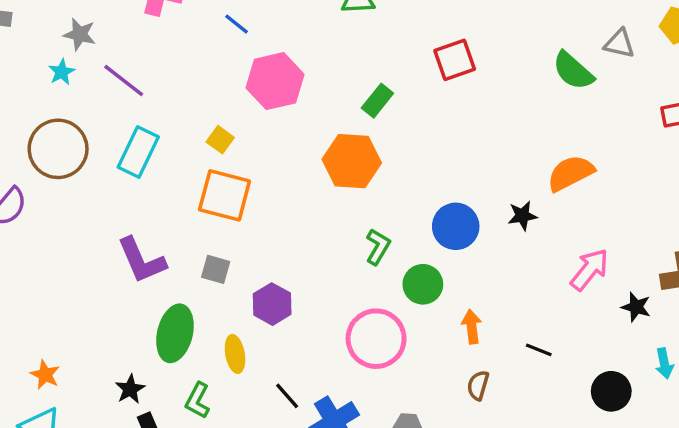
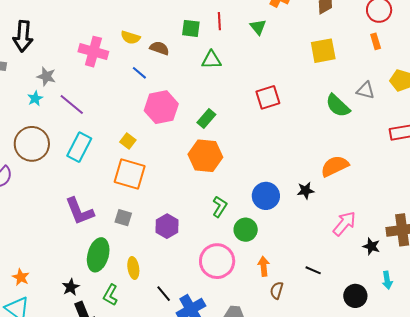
green rectangle: (377, 101) -> (206, 118), moved
purple hexagon: (272, 304) -> (167, 226), moved
orange arrow: (472, 327) -> (264, 266), moved

